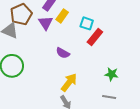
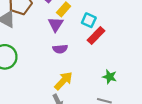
purple triangle: (46, 23) -> (56, 24), moved
purple semicircle: (63, 53) -> (60, 49), turned -40

